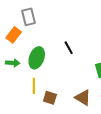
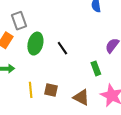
green ellipse: (37, 58) -> (35, 44), moved
brown square: (50, 98) -> (51, 90), moved

